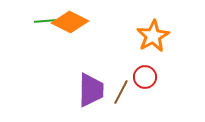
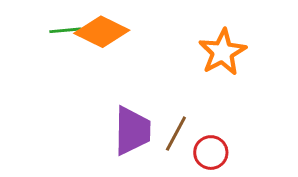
red circle: (145, 77) -> (211, 153), moved

